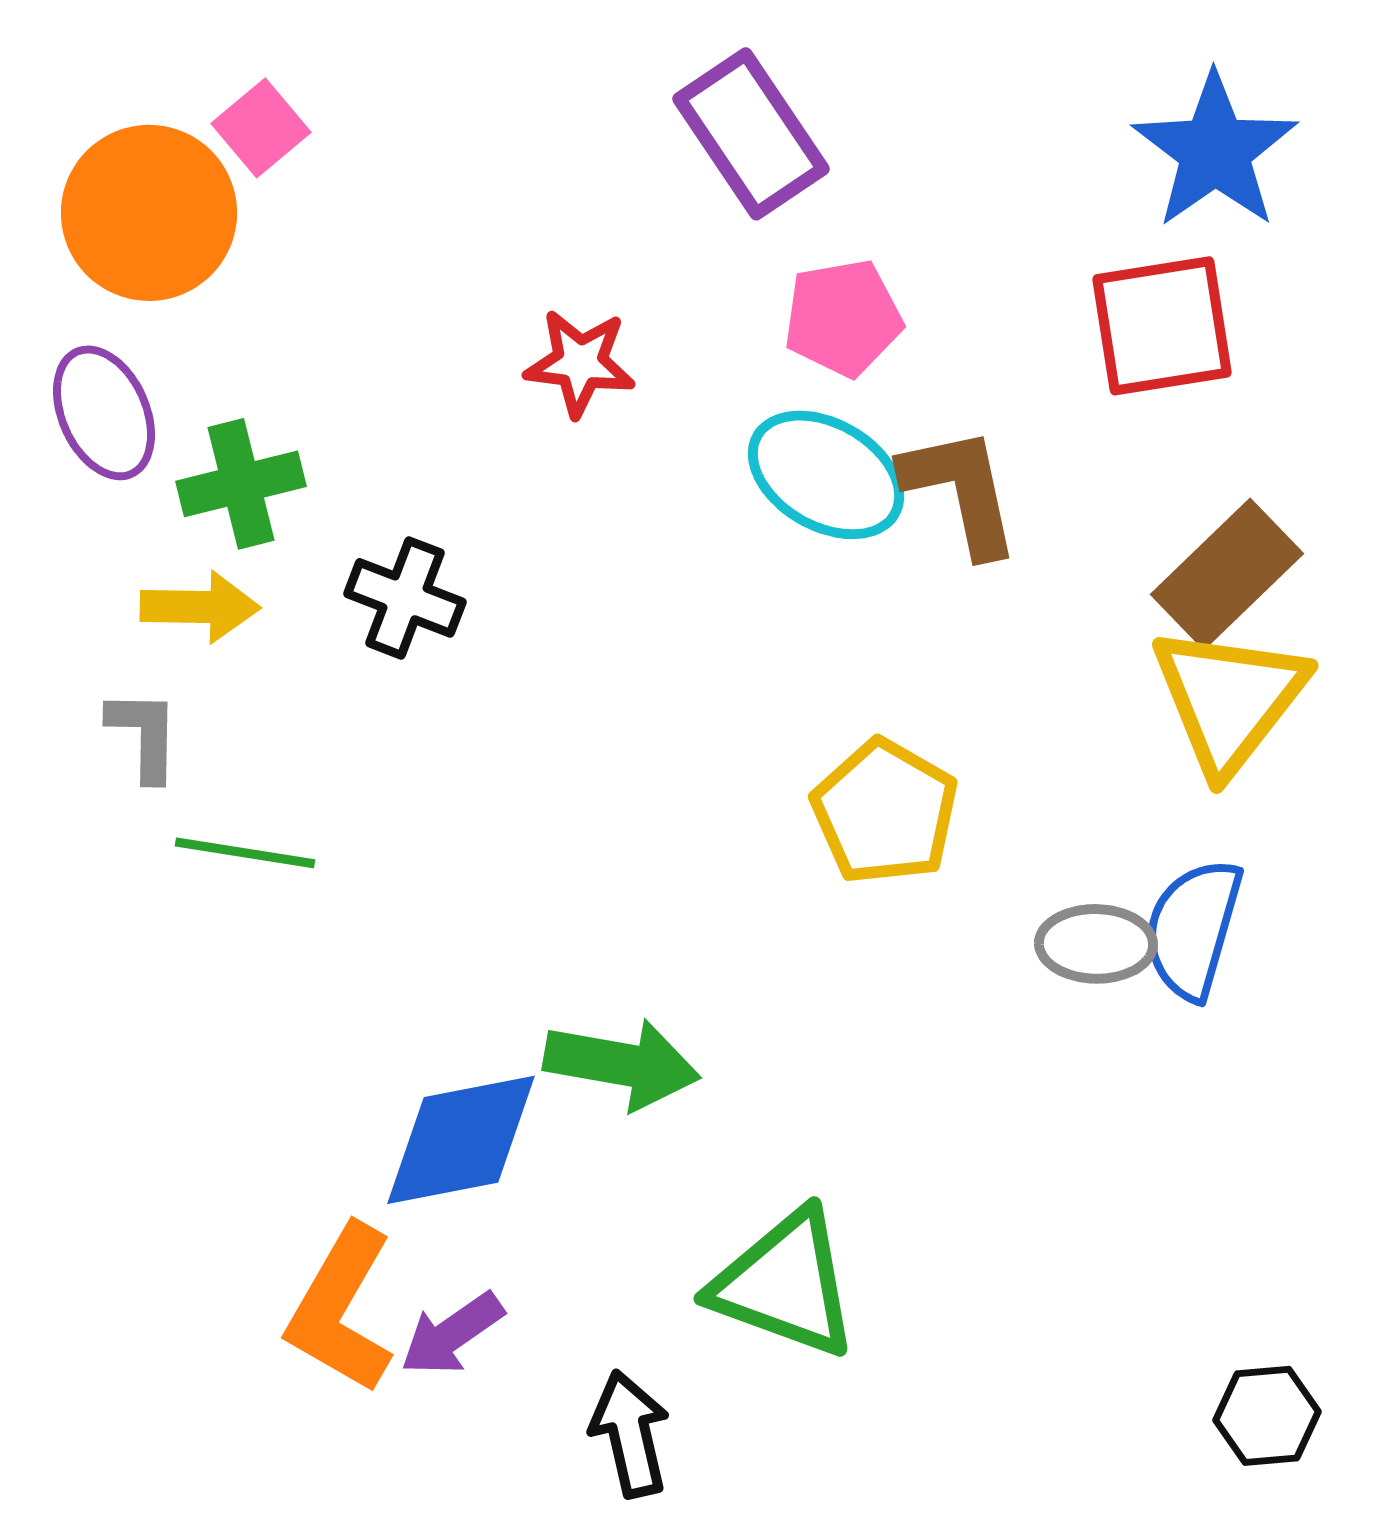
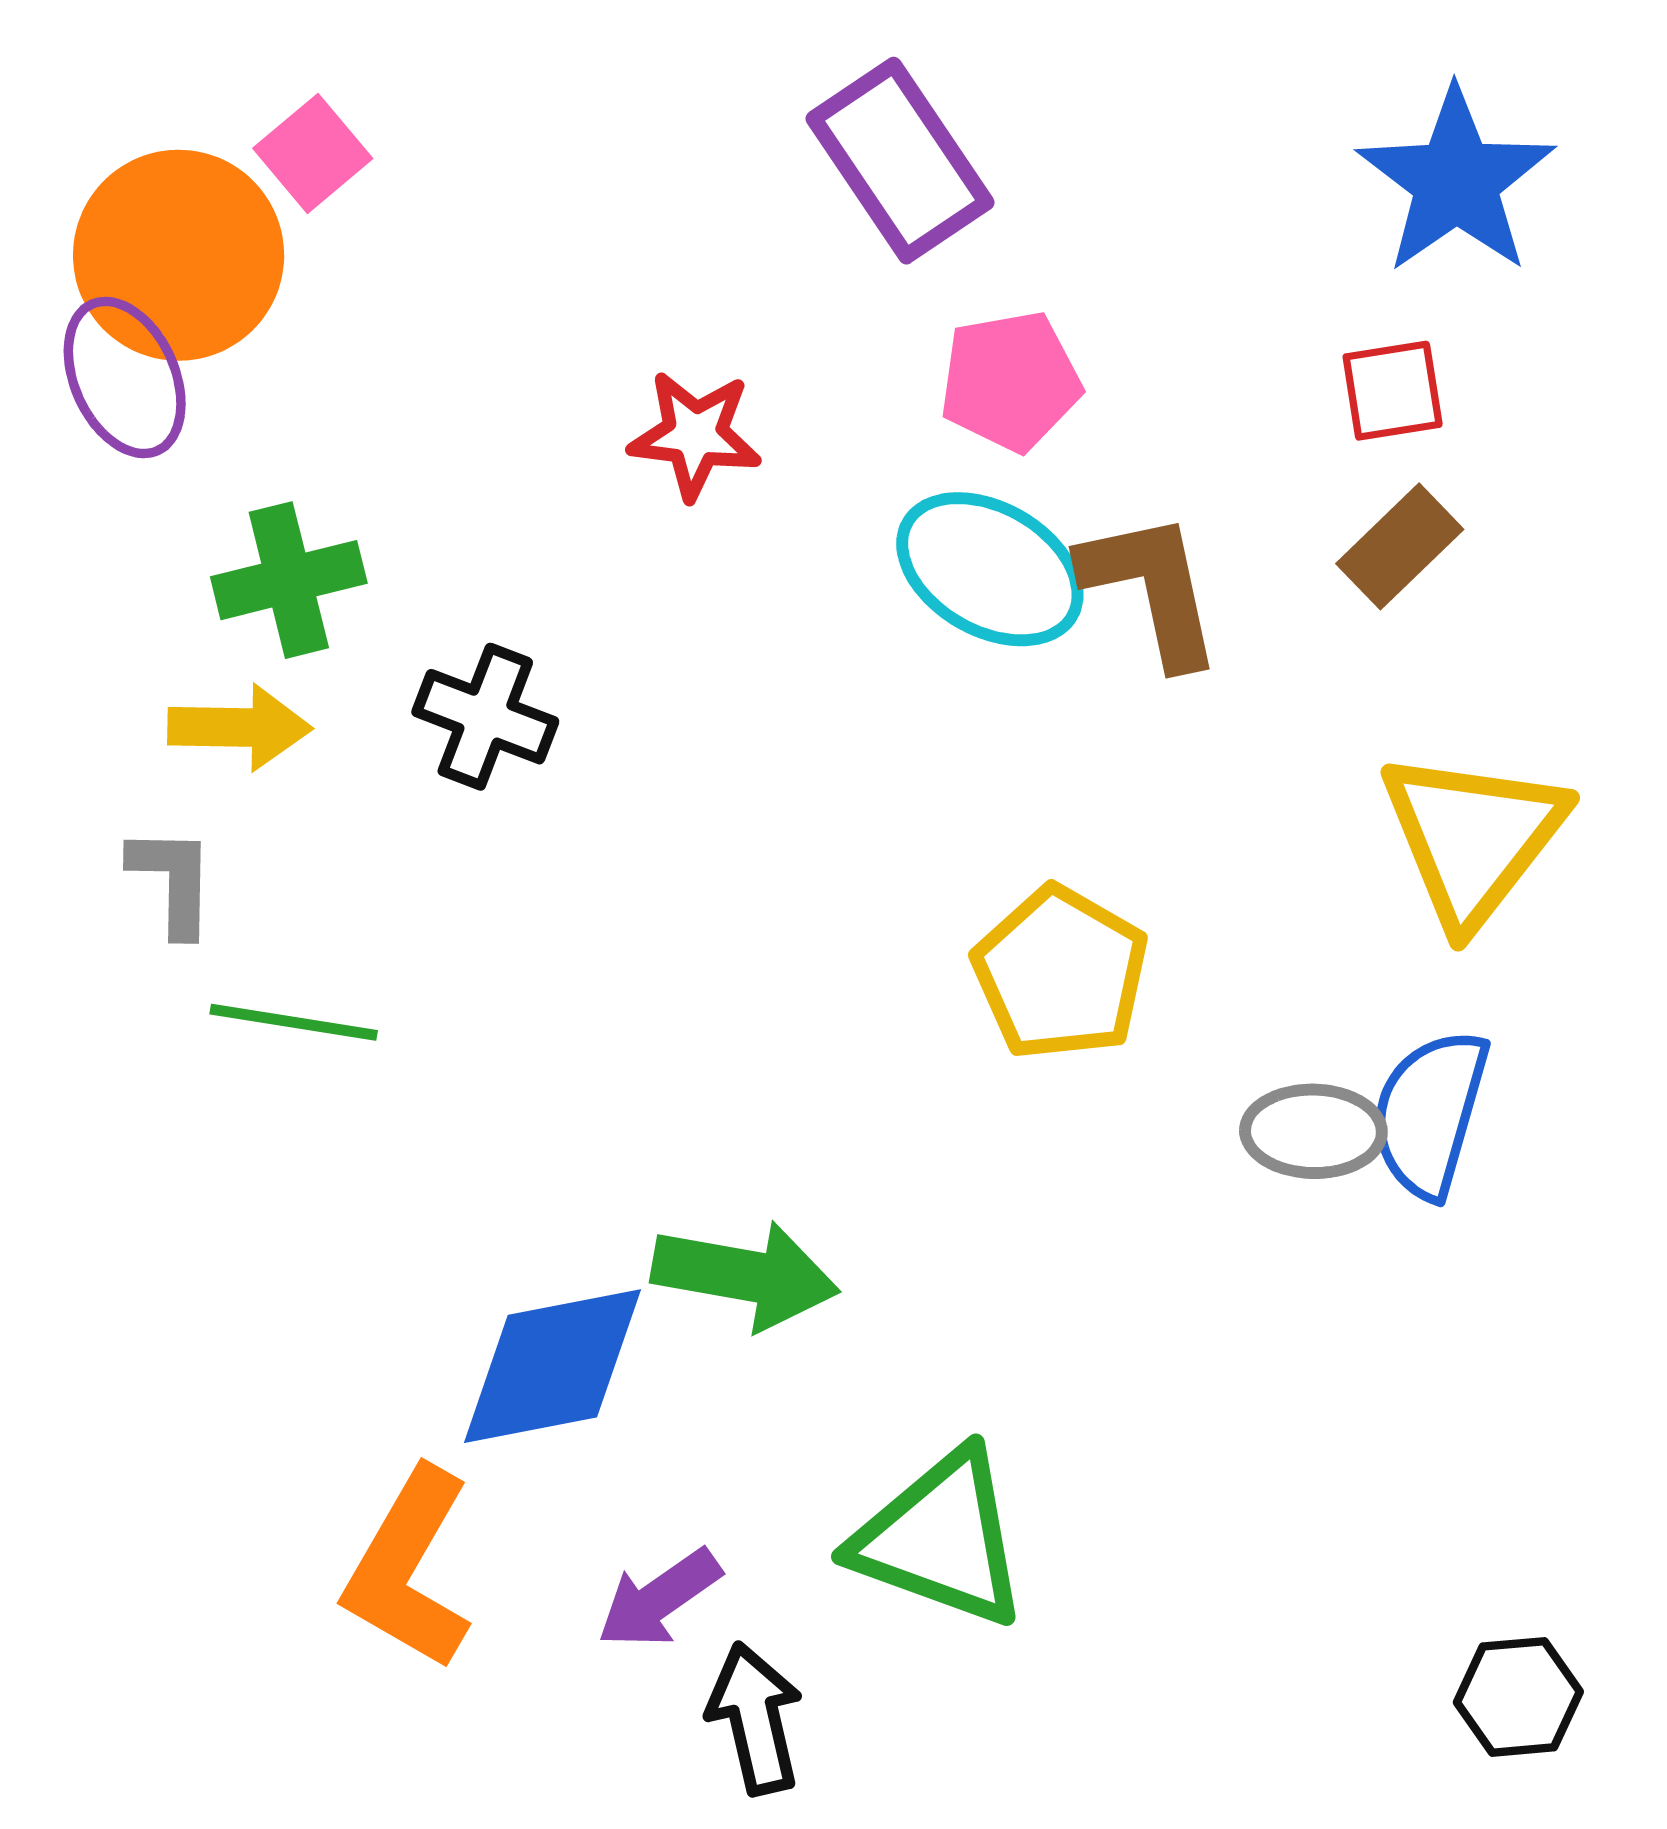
red square: (1162, 326) -> (1393, 391), size x0.6
purple ellipse: (104, 413) -> (125, 377), moved
brown rectangle: (1227, 574) -> (1400, 546), moved, size x0.7
purple arrow: (452, 1334) -> (659, 1599), moved

